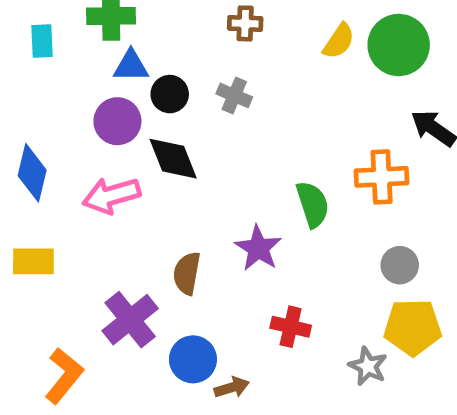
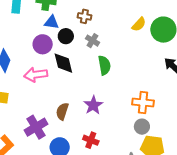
brown cross: (245, 23) -> (84, 16), moved
orange cross: (382, 177) -> (143, 103), moved
green semicircle: (313, 204) -> (104, 65), moved
gray circle: (400, 265) -> (142, 127), moved
red cross: (291, 327) -> (91, 140), moved

